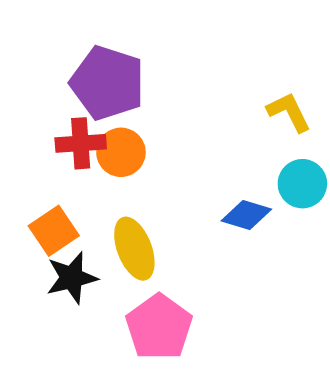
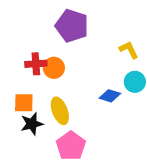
purple pentagon: (108, 83) -> (72, 26), moved
orange square: (54, 231) -> (24, 103), turned 35

